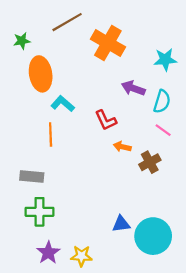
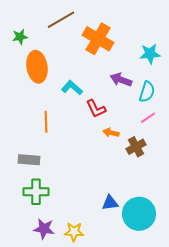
cyan L-shape: (63, 104) -> (72, 88), moved
pink line: (163, 130) -> (148, 118), turned -70
purple star: (48, 253) -> (44, 229), turned -30

